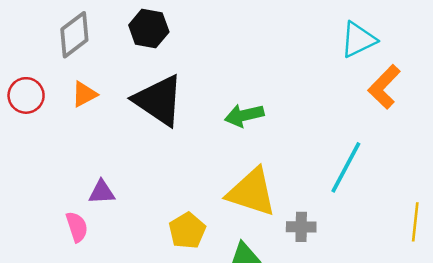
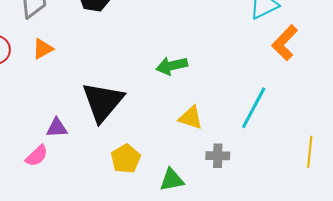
black triangle: (159, 100) -> (103, 102), moved, turned 36
yellow triangle: (252, 192) -> (191, 118), moved, size x0.6
pink semicircle: (77, 227) -> (37, 156), turned 65

